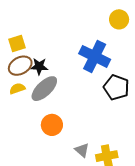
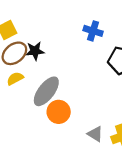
blue cross: (95, 56) -> (93, 31), size x0.6
gray ellipse: (44, 89) -> (46, 91), moved

